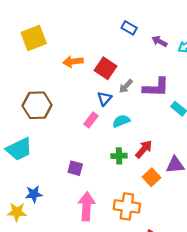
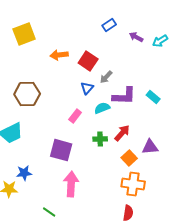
blue rectangle: (129, 28) -> (109, 25), turned -64
purple L-shape: (156, 87) -> (124, 96), moved
pink rectangle: (91, 120) -> (75, 116), moved
purple square: (75, 168) -> (61, 150), size x1.6
orange cross: (127, 206) -> (133, 184), moved

